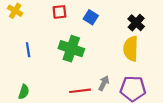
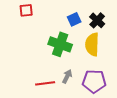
blue square: (91, 17) -> (74, 19), moved, turned 32
green cross: (71, 49) -> (60, 44), moved

